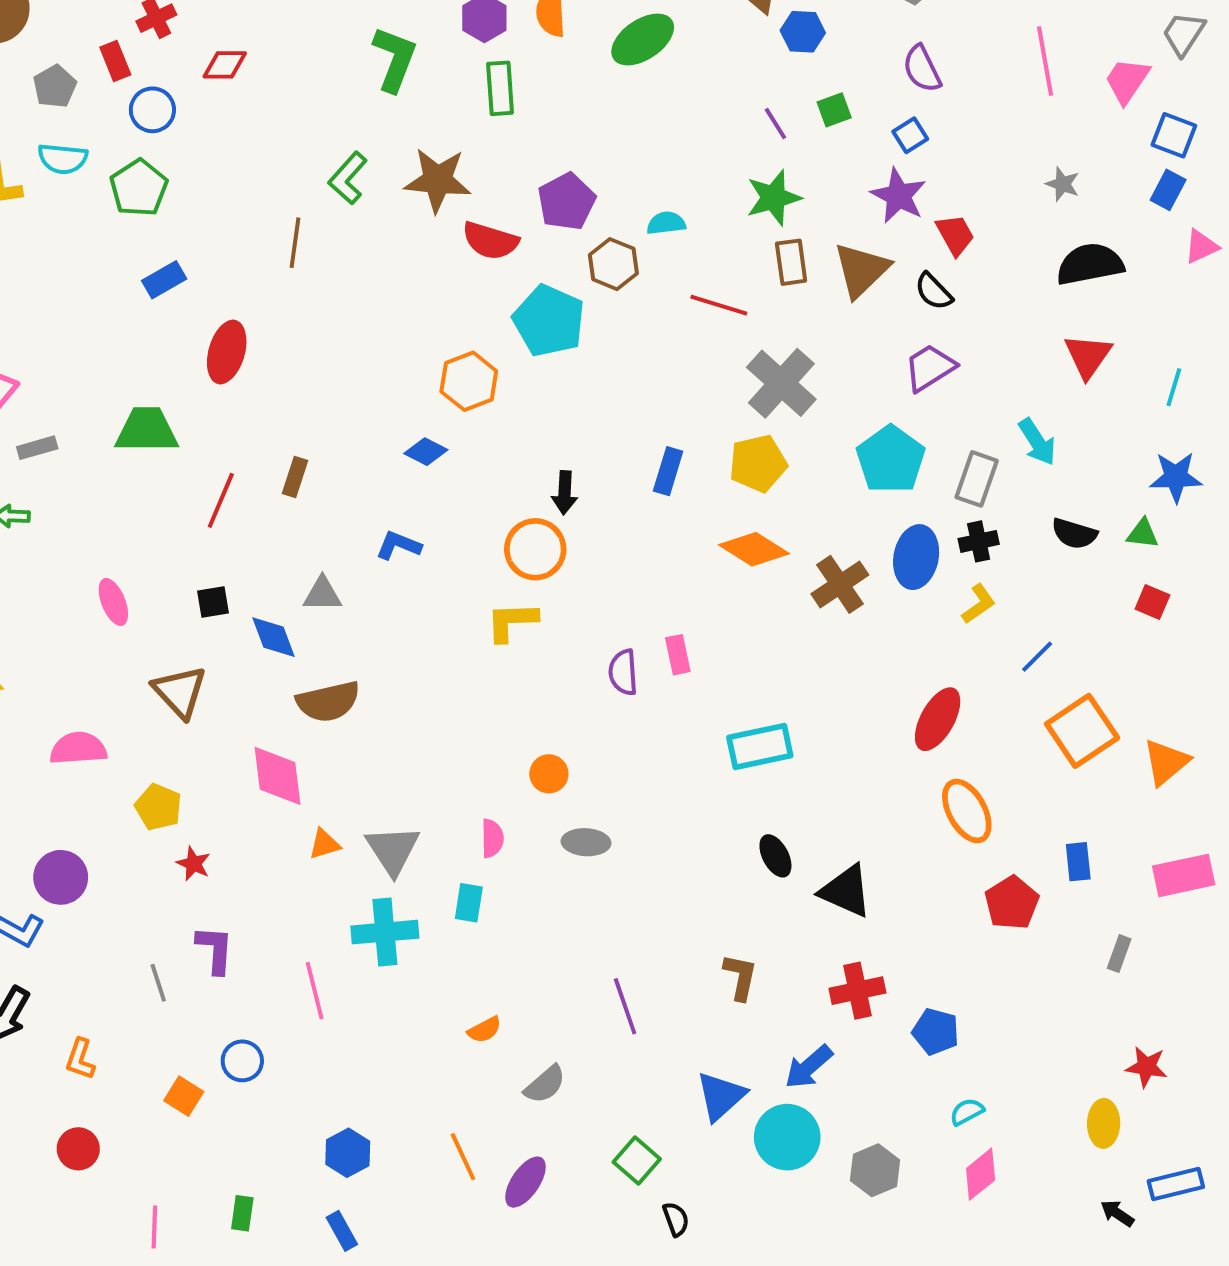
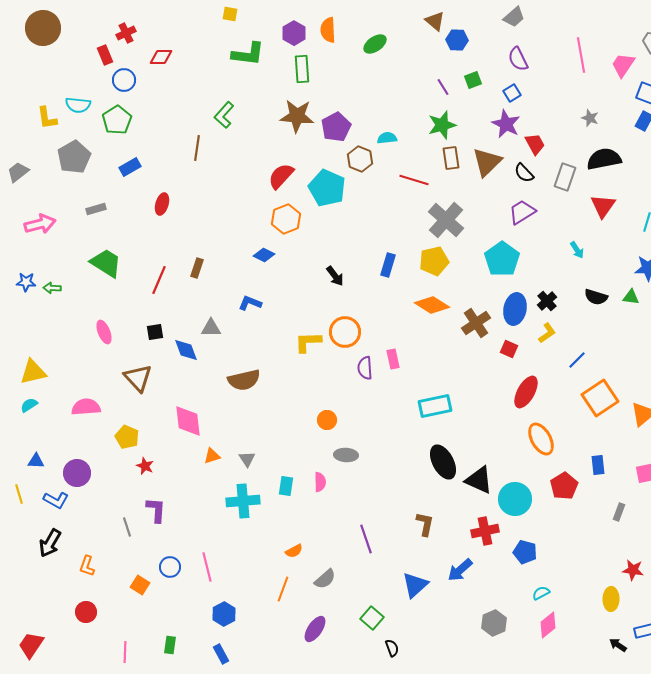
green ellipse: (643, 40) -> (375, 44), size x0.7
green L-shape: (395, 59) -> (248, 54), turned 76
gray pentagon: (55, 86) -> (74, 157), moved, size x1.5
brown star: (438, 180) -> (297, 116), moved
red semicircle: (490, 241) -> (281, 176), moved, turned 116
red ellipse: (227, 352) -> (162, 204), size x0.7
green trapezoid: (147, 430) -> (106, 263), moved, turned 32
cyan arrow: (1037, 442) -> (577, 250), size x0.7
gray rectangle: (37, 448) -> (96, 209), moved
gray rectangle: (977, 479) -> (565, 177), moved
black arrow: (565, 493) -> (335, 276), turned -40
black cross: (979, 541) -> (547, 301), turned -30
orange circle: (535, 549) -> (345, 332), moved
red square: (1152, 602) -> (509, 349), moved
brown semicircle: (328, 702) -> (244, 380), moved
pink semicircle: (492, 838) -> (320, 482), moved
gray triangle: (393, 850) -> (247, 459), size x0.6
black ellipse: (775, 856) -> (443, 462), size x1.6
pink line: (315, 991) -> (207, 567), moved
cyan circle: (787, 1137) -> (515, 499), moved
orange line: (463, 1157) -> (283, 589), moved, turned 45

